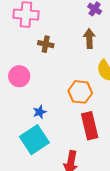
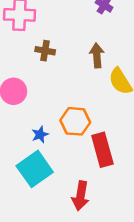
brown arrow: (89, 39) -> (97, 55), moved
orange hexagon: (80, 92) -> (75, 121), moved

